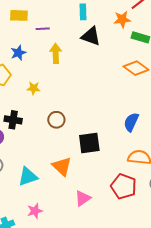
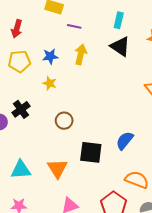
blue star: (18, 53) -> (50, 56), moved
black cross: (13, 120) -> (21, 109), turned 30
blue semicircle: (131, 122) -> (125, 141), moved

